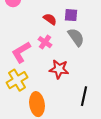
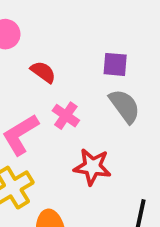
red semicircle: (50, 19) -> (43, 72), moved

